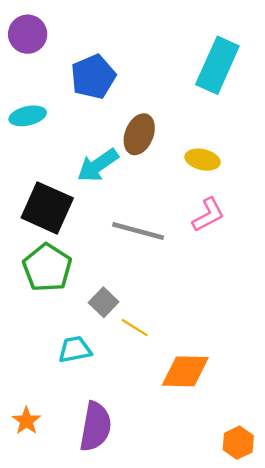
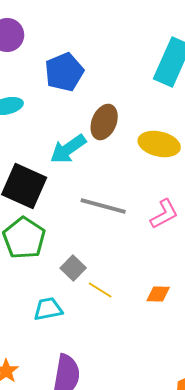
yellow ellipse: (203, 160) -> (159, 144), size x1.4
pink L-shape: (208, 215) -> (164, 214), moved
orange diamond: (185, 371) -> (158, 294), moved, size x0.6

